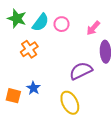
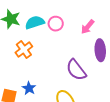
cyan semicircle: (41, 22) -> (35, 22), turned -144
purple semicircle: (81, 71) -> (76, 70), turned -100

